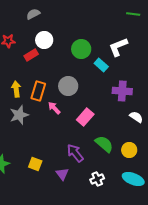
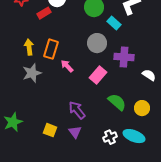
gray circle: (68, 86) -> (97, 43), moved
purple cross: (122, 91) -> (124, 57), moved
purple arrow: (75, 153) -> (77, 110), moved
yellow square: (35, 164) -> (50, 130), moved
cyan ellipse: (133, 179) -> (134, 136), moved

